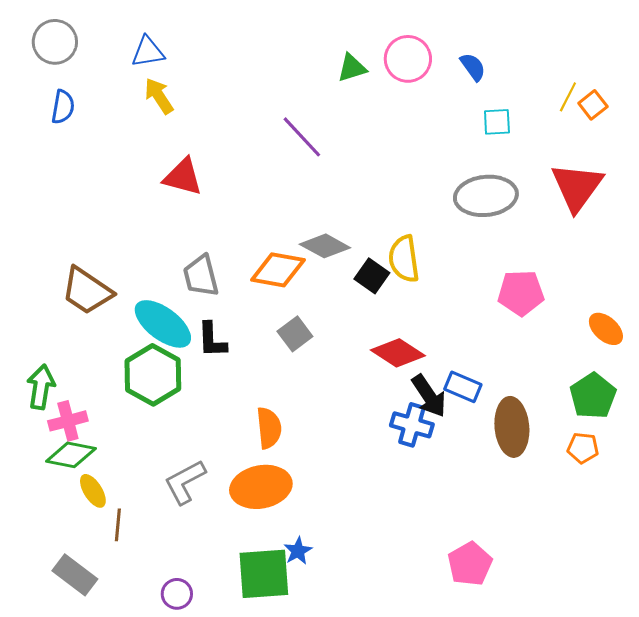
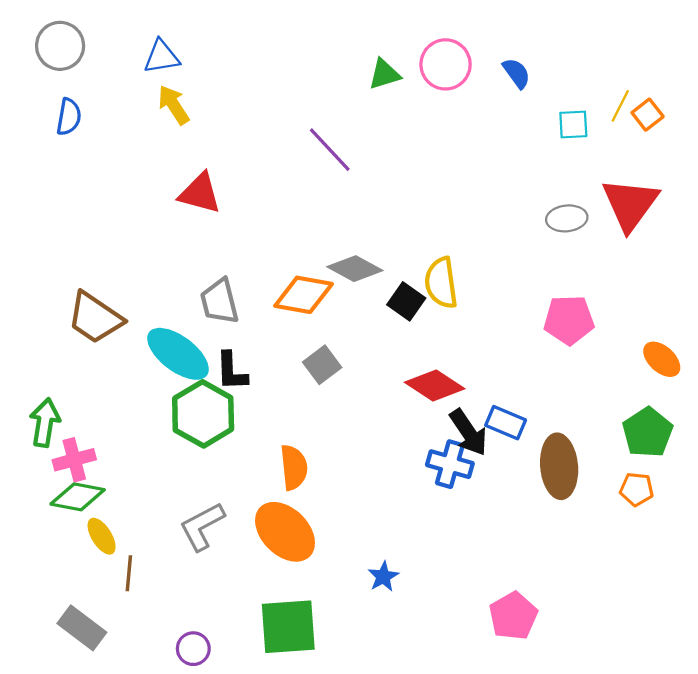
cyan square: (497, 122) -> (573, 124), moved
gray ellipse: (486, 196) -> (567, 218), moved, size x0.6
green hexagon: (153, 375) -> (203, 414), moved
orange ellipse: (261, 487) -> (285, 532), turned 56
blue star: (298, 551) -> (383, 577), moved

